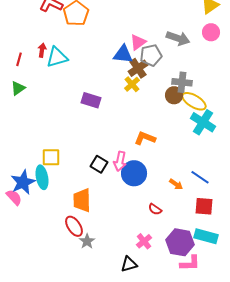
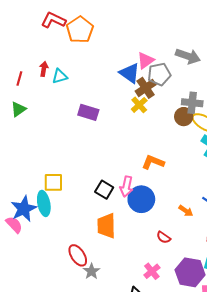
blue triangle: (123, 54) -> (130, 73), turned 30
cyan triangle: (57, 57) -> (60, 76), size x0.7
purple rectangle: (91, 100) -> (88, 112), moved
orange trapezoid: (82, 200) -> (106, 226), moved

